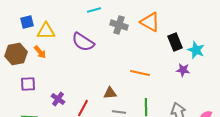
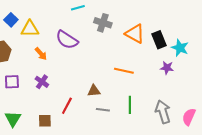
blue square: (27, 22) -> (11, 20), turned -32
orange triangle: (150, 22) -> (135, 34), moved
orange arrow: (40, 52) -> (41, 54), moved
purple cross: (58, 99) -> (42, 82), moved

